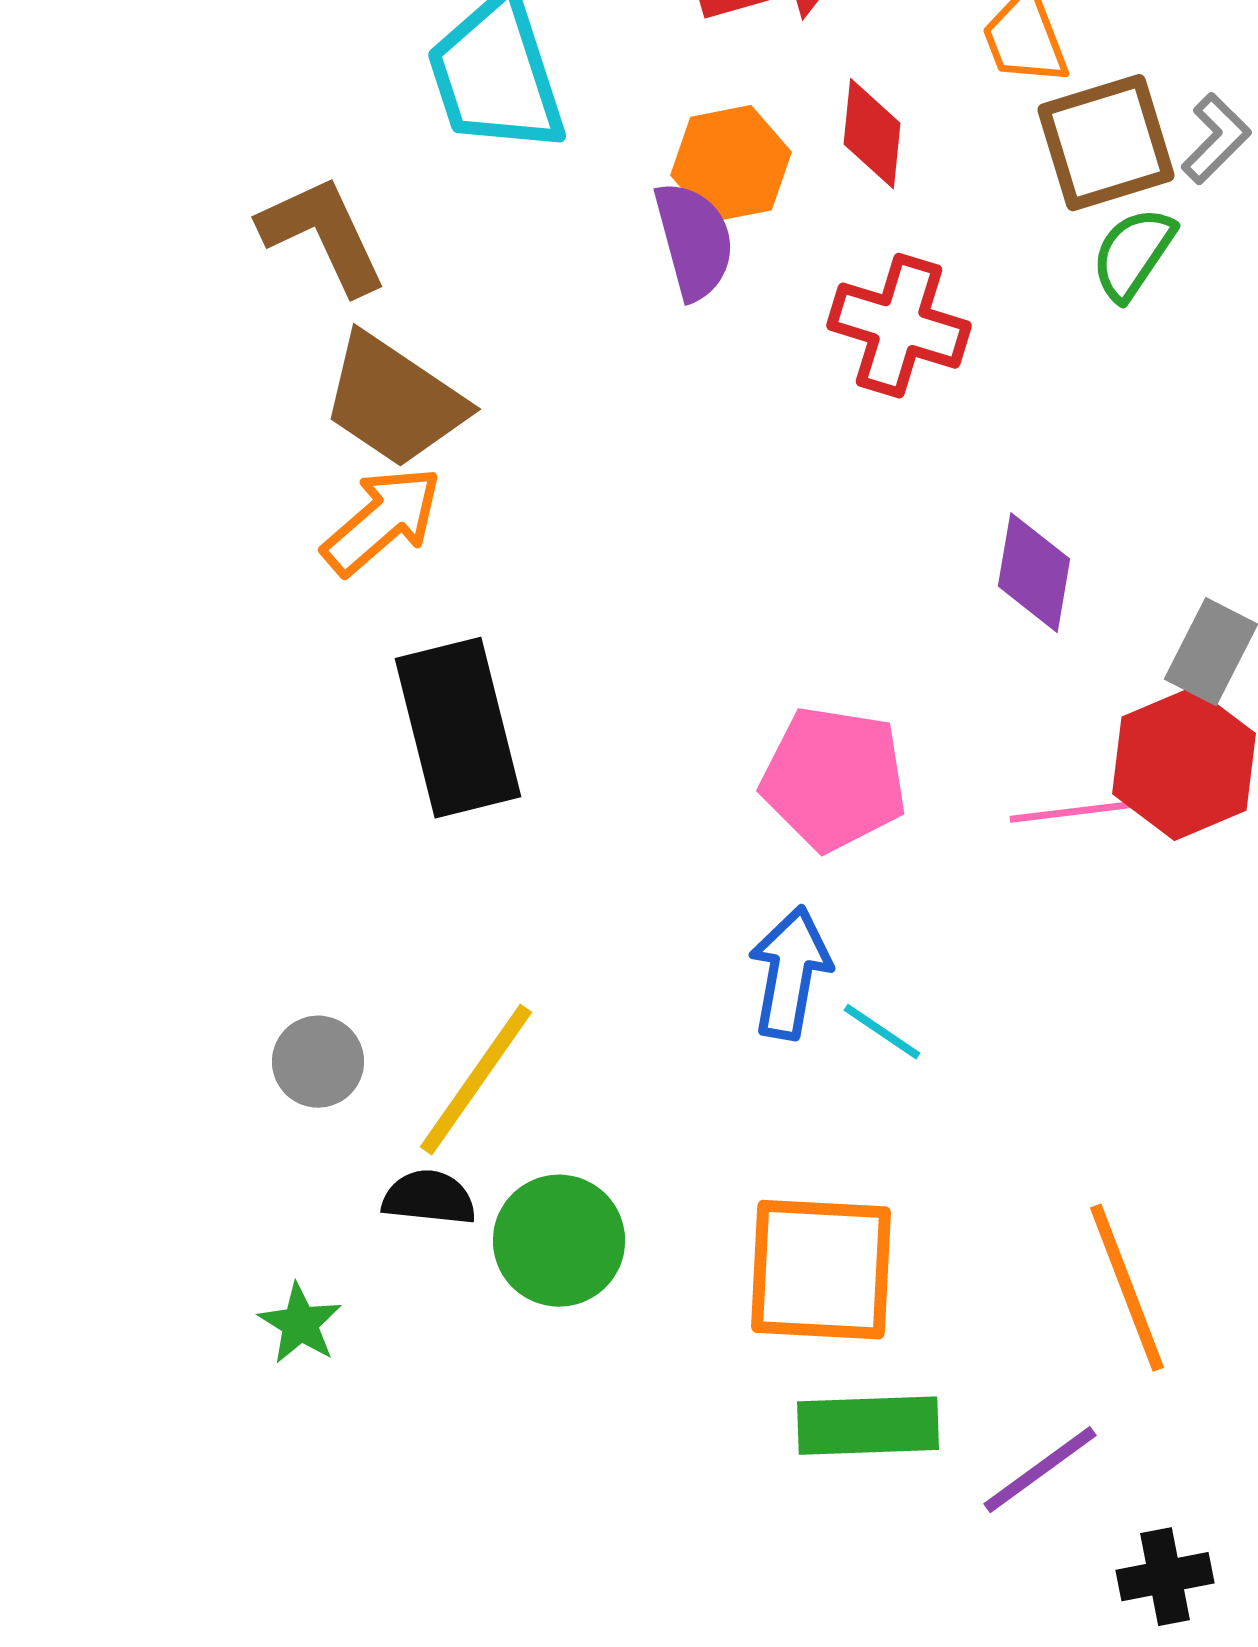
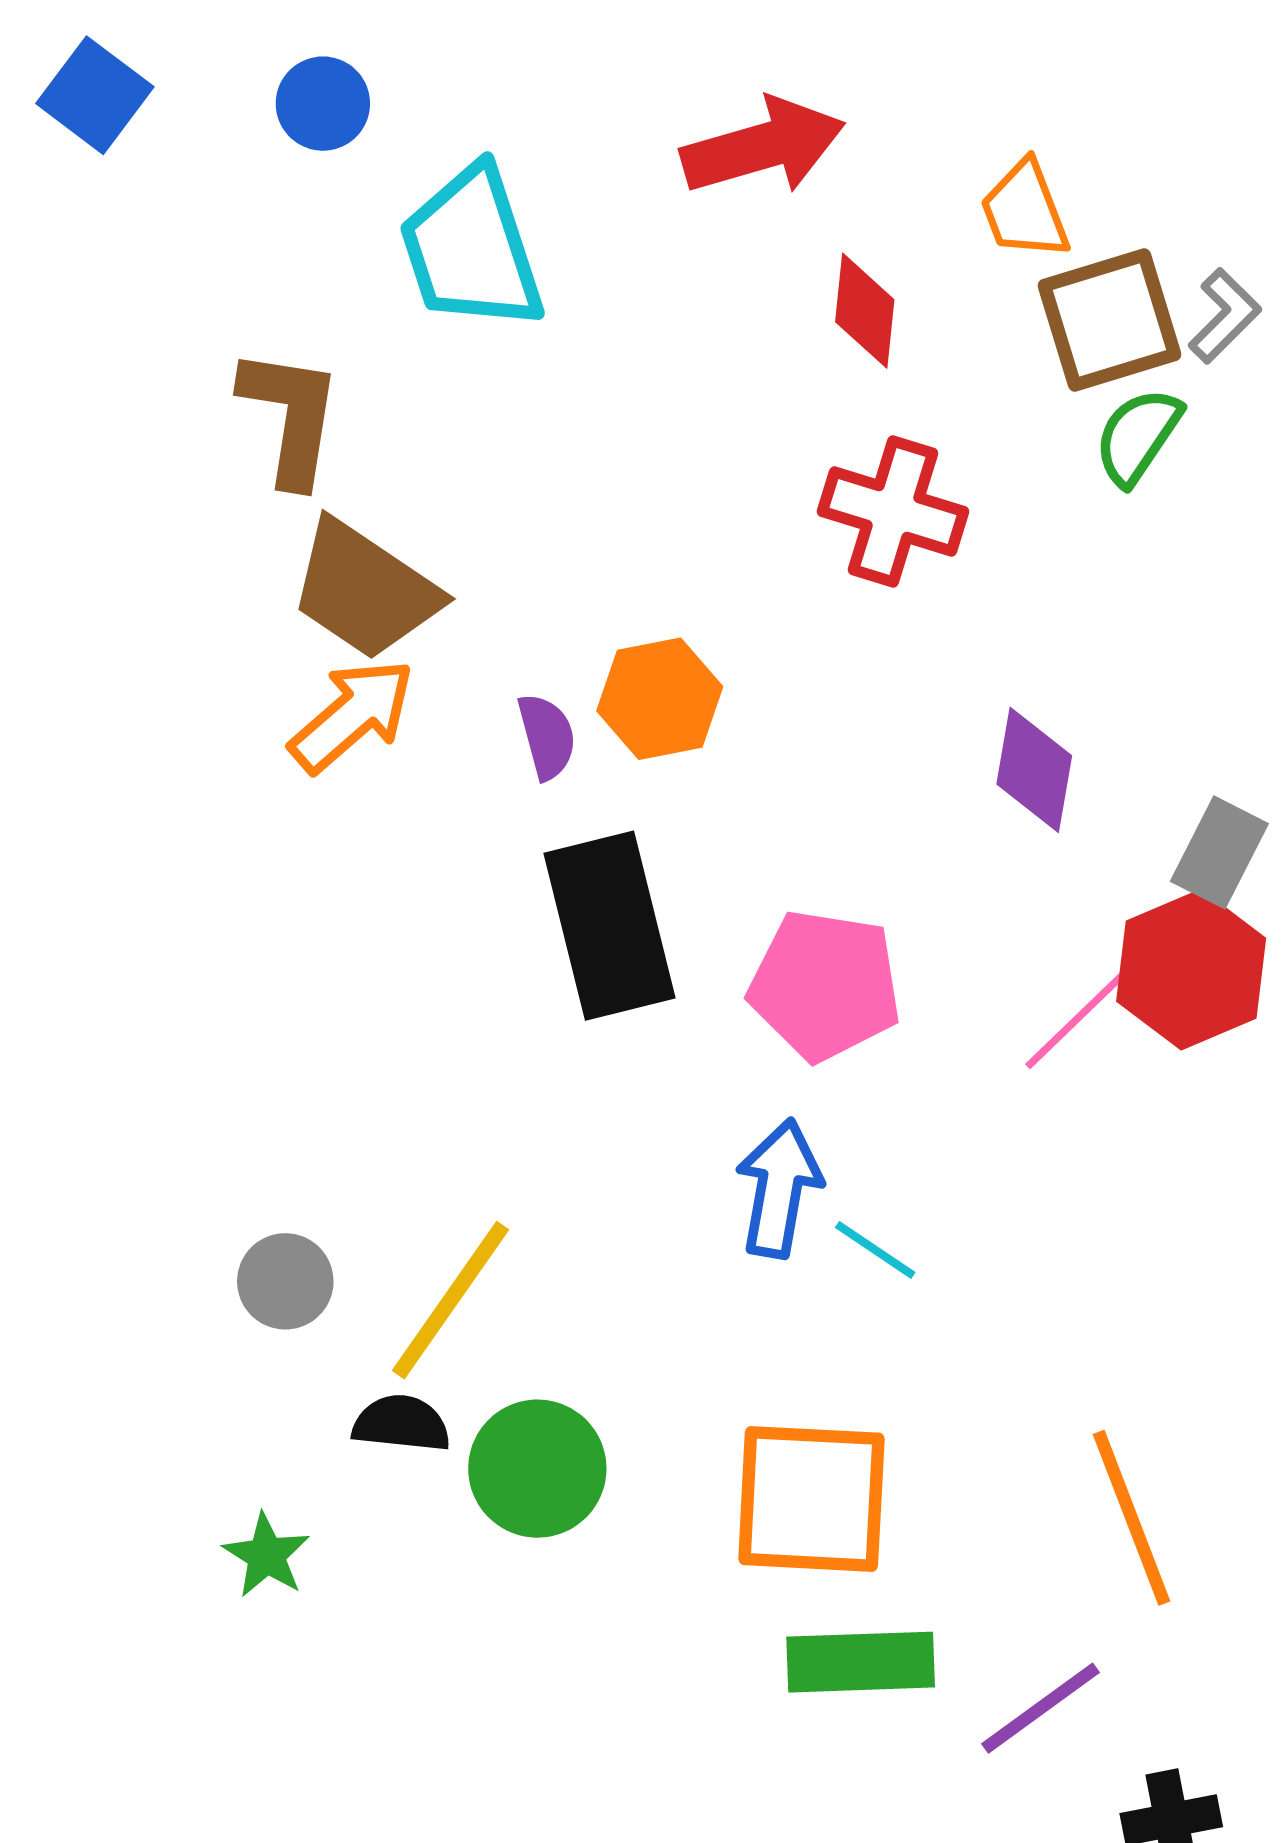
orange hexagon: (731, 164) -> (660, 699), moved
brown L-shape: (323, 235) -> (290, 416), turned 34
purple semicircle: (694, 241) -> (547, 736), moved, size x0.7
black rectangle: (458, 728) -> (610, 926), moved
pink line: (1074, 812) -> (1076, 1020), turned -37

